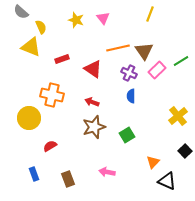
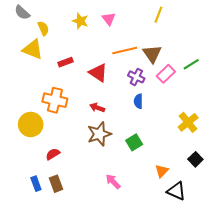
pink arrow: (107, 172) -> (113, 182), turned 35
brown rectangle: (68, 179) -> (56, 184), moved

